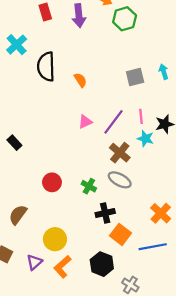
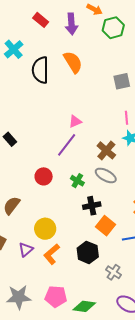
red rectangle: (45, 12) -> (41, 20), turned -35
orange semicircle: (80, 80) -> (73, 62), moved, size x1.6
purple line: (113, 122) -> (67, 145), moved

